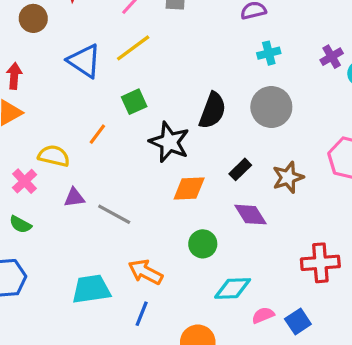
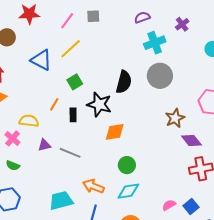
cyan cross: (269, 53) -> (155, 43), size x1.5
purple cross: (332, 57) -> (182, 24), moved
black rectangle: (240, 169) -> (73, 115), moved, turned -40
purple diamond: (251, 215) -> (191, 141), moved
cyan diamond: (233, 288) -> (128, 191), moved

